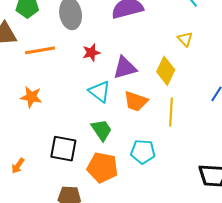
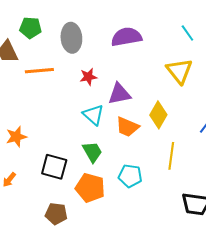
yellow triangle: (185, 39) -> (179, 71), size x1.8
yellow diamond: (166, 71) -> (158, 115), moved
orange star: (31, 97) -> (16, 137), moved, turned -30
yellow line: (171, 112) -> (171, 156), moved

